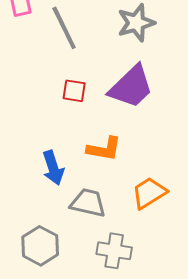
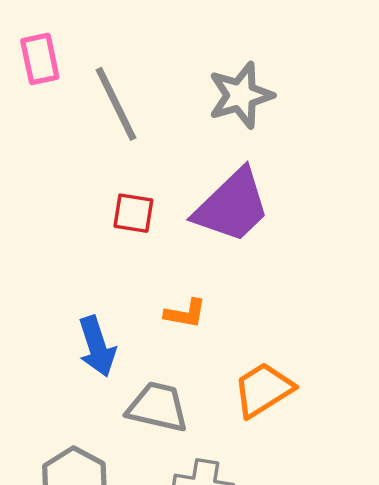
orange L-shape: (104, 149) -> (185, 313), size x0.7

